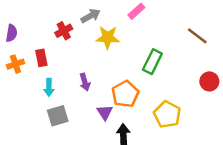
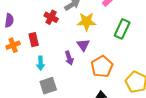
red cross: (64, 31) -> (51, 17), turned -32
green rectangle: (152, 62) -> (122, 29), moved
purple triangle: (105, 112) -> (83, 45), moved

